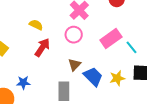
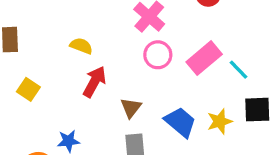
pink circle: (74, 35) -> (158, 55), moved
brown triangle: (74, 65) -> (131, 108), moved

